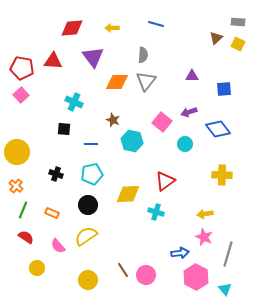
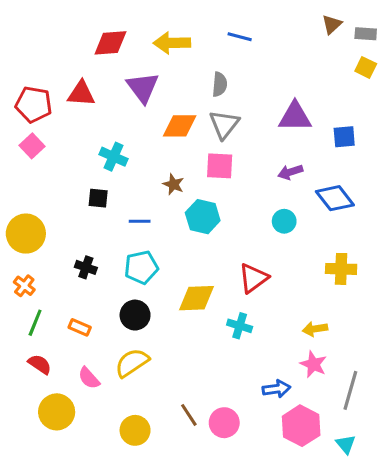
yellow arrow: (112, 28) -> (172, 43), size x1.6
brown triangle: (216, 38) -> (332, 24), moved
purple triangle: (192, 76) -> (295, 117), size x1.6
pink square: (162, 122) -> (220, 166), moved, turned -36
yellow circle: (37, 268) -> (57, 412), size x1.5

